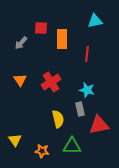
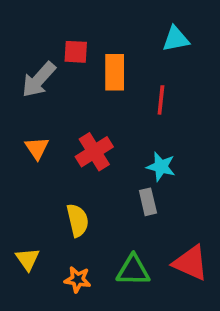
gray arrow: (21, 43) -> (39, 80), size x1.5
yellow semicircle: (58, 119) -> (78, 220), moved
red triangle: (99, 125) -> (191, 263), moved, turned 35

